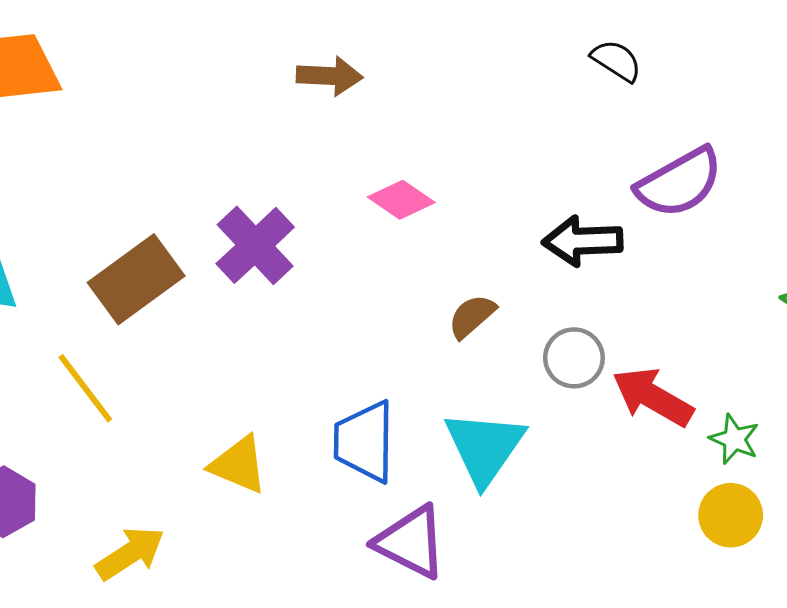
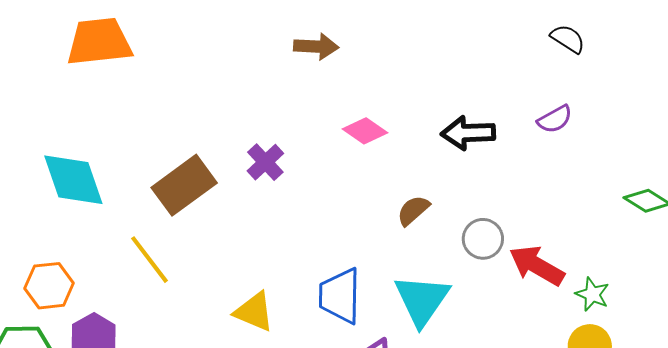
black semicircle: (616, 61) -> (568, 39), moved
purple semicircle: (679, 183) -> (555, 119), size x0.6
black arrow: (583, 241) -> (468, 133), moved
purple cross: (255, 245) -> (265, 162), size x0.7

